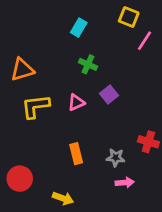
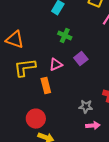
orange triangle: (22, 70) -> (15, 40), turned 36
orange rectangle: (76, 154) -> (46, 86), moved
red circle: (20, 179) -> (36, 119), moved

